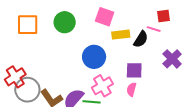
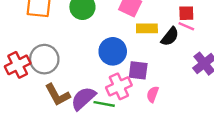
red square: (164, 16) -> (186, 13), moved
purple square: (134, 70) -> (138, 70), moved
gray circle: (27, 90) -> (44, 59), moved

